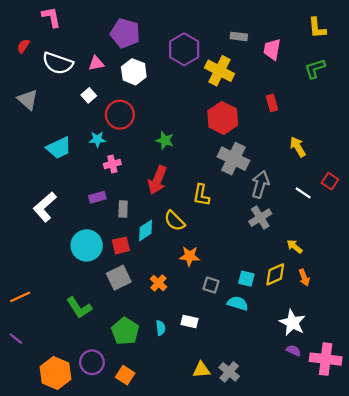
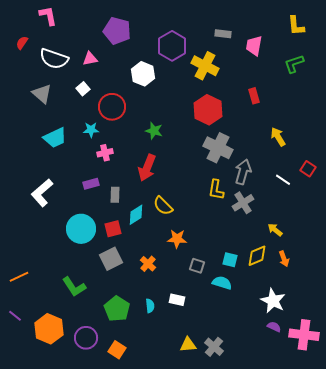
white hexagon: (134, 72) -> (143, 74), moved
gray triangle: (28, 100) -> (42, 94), moved
yellow L-shape: (201, 195) -> (216, 190), moved
orange hexagon: (56, 373) -> (49, 329), moved

